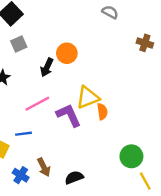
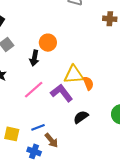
yellow triangle: (88, 97) -> (74, 75), turned 30
blue line: (23, 134) -> (38, 127), moved
black semicircle: (74, 178) -> (81, 117), moved

